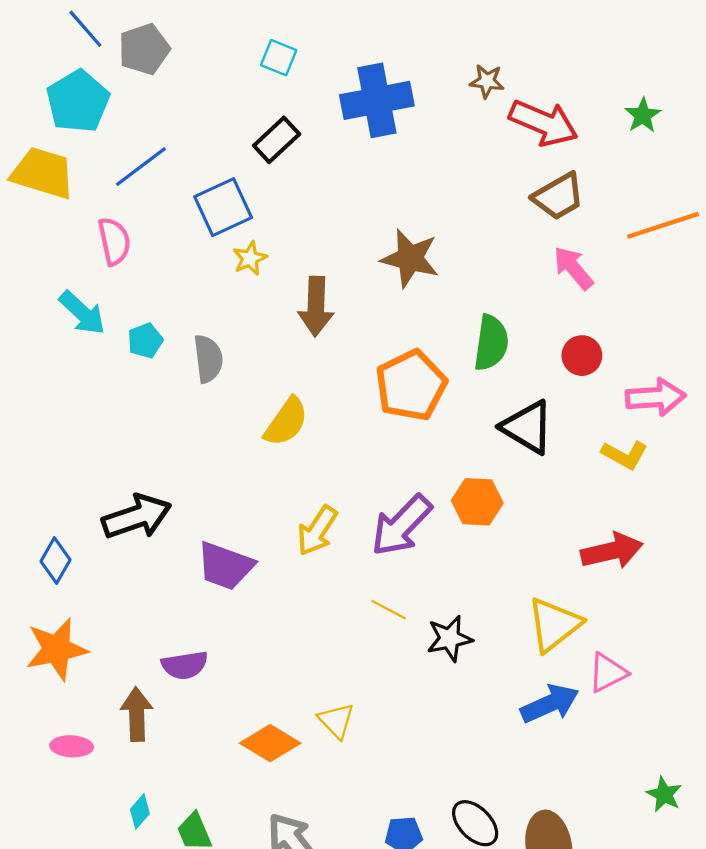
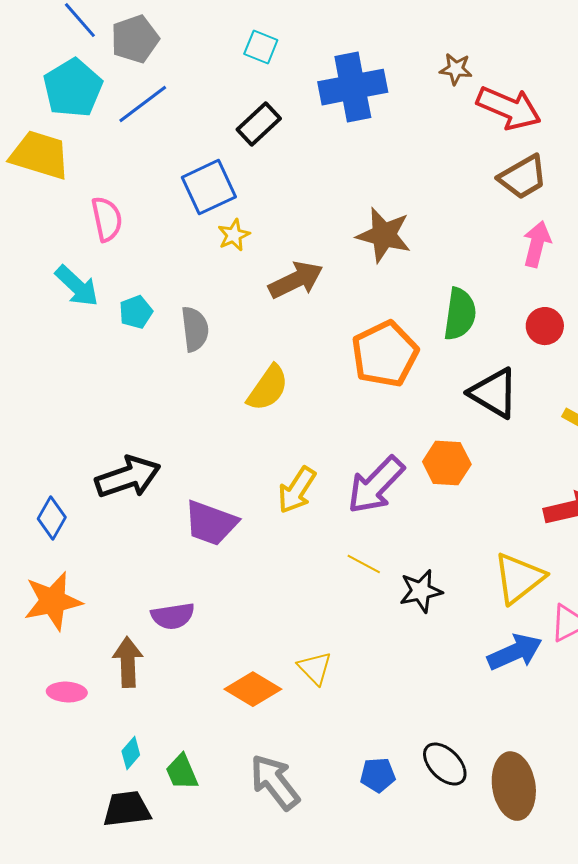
blue line: (141, 167) -> (143, 104), moved
pink arrow: (573, 268) -> (537, 244), turned 54
brown arrow: (316, 306) -> (296, 280), turned -118

